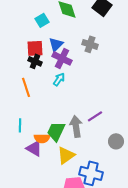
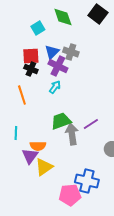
gray cross: (90, 44) -> (71, 52), moved
green trapezoid: (56, 131) -> (61, 121), moved, turned 45
purple triangle: (34, 148) -> (30, 156), turned 36
yellow triangle: (66, 155) -> (44, 167), moved

